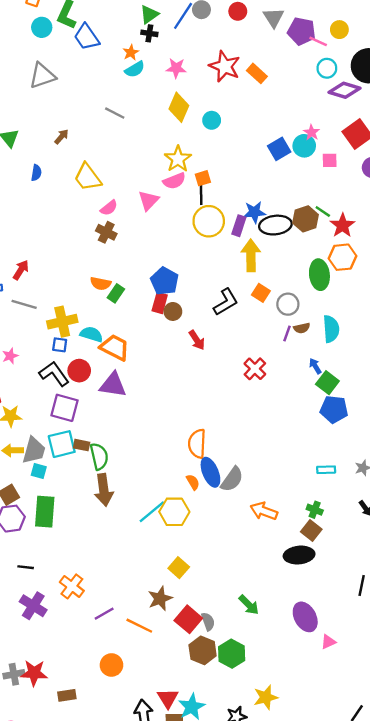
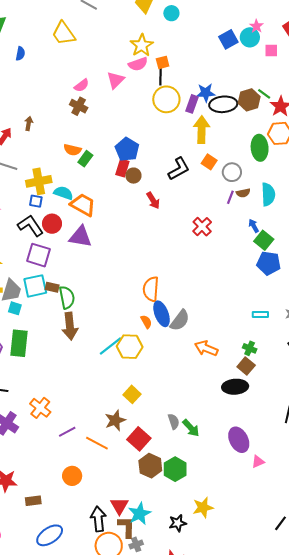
brown arrow: (61, 137) -> (29, 123), moved, turned -32
yellow trapezoid: (88, 177) -> (64, 33), moved
gray semicircle: (208, 622) -> (174, 421), moved

